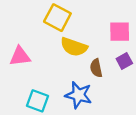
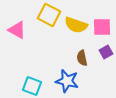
yellow semicircle: (74, 47) -> (76, 25), moved
pink triangle: (20, 56) -> (17, 30), moved, turned 36

